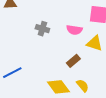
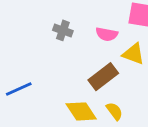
brown rectangle: (73, 61) -> (103, 77), size x1.5

